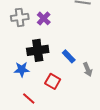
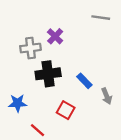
gray cross: (20, 17) -> (30, 48), moved
blue star: (22, 69) -> (18, 103), moved

